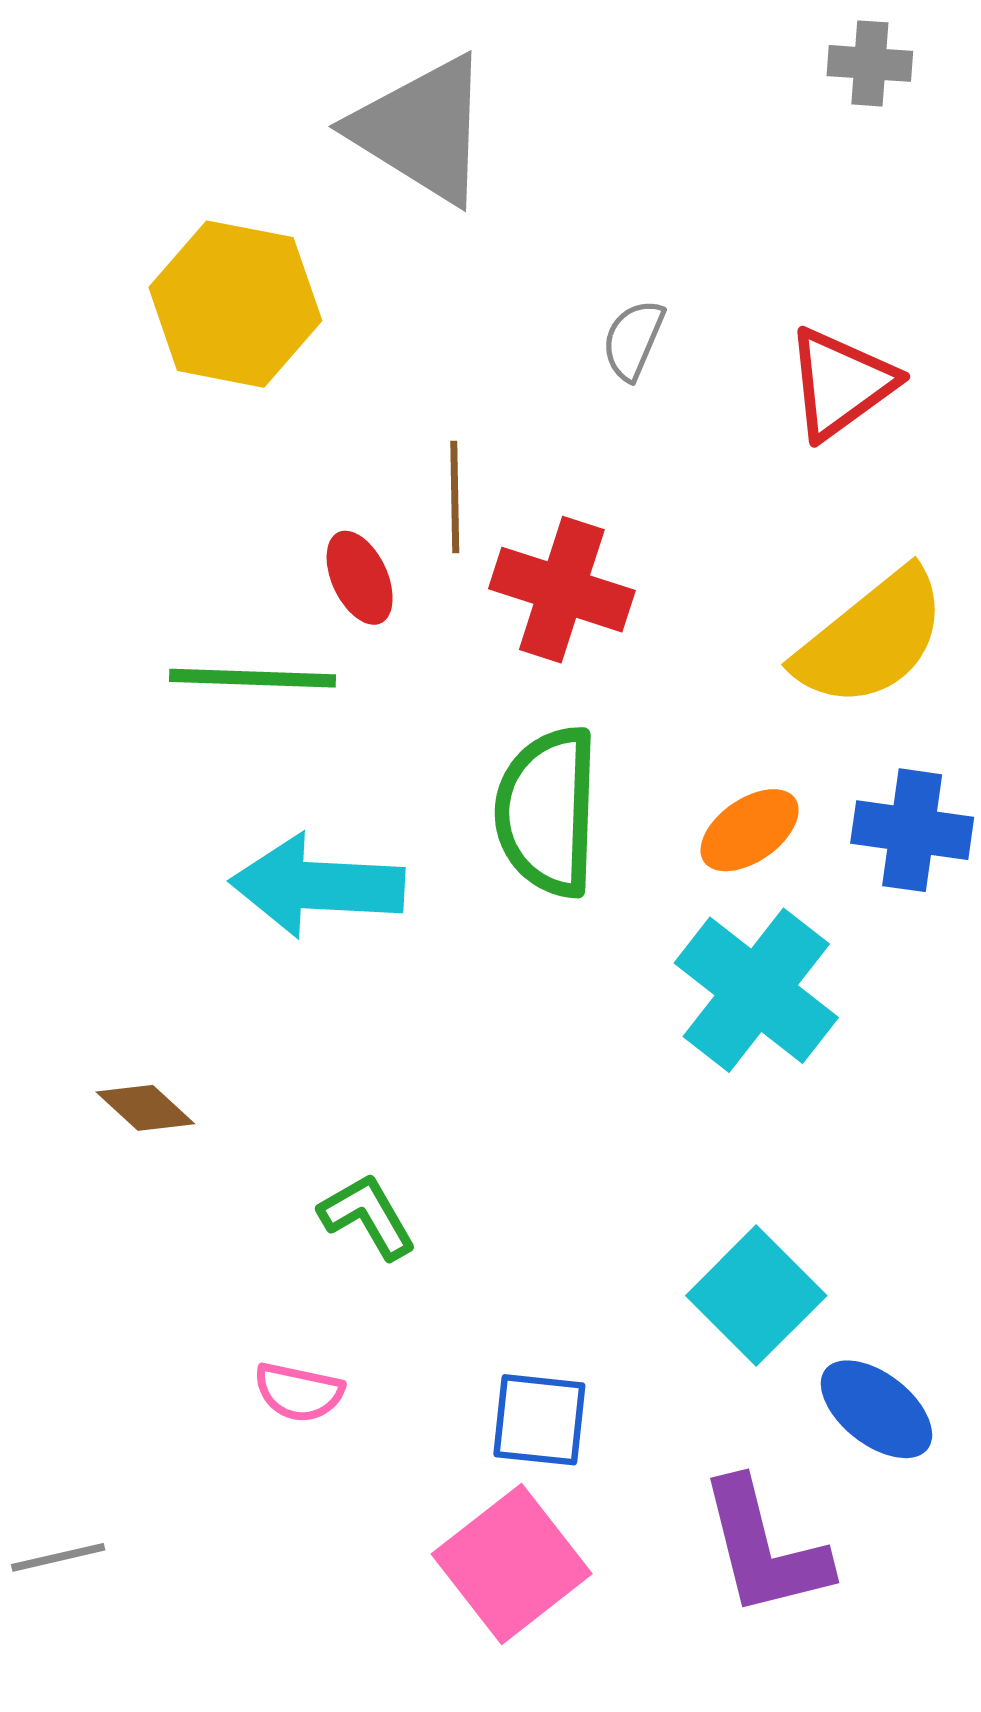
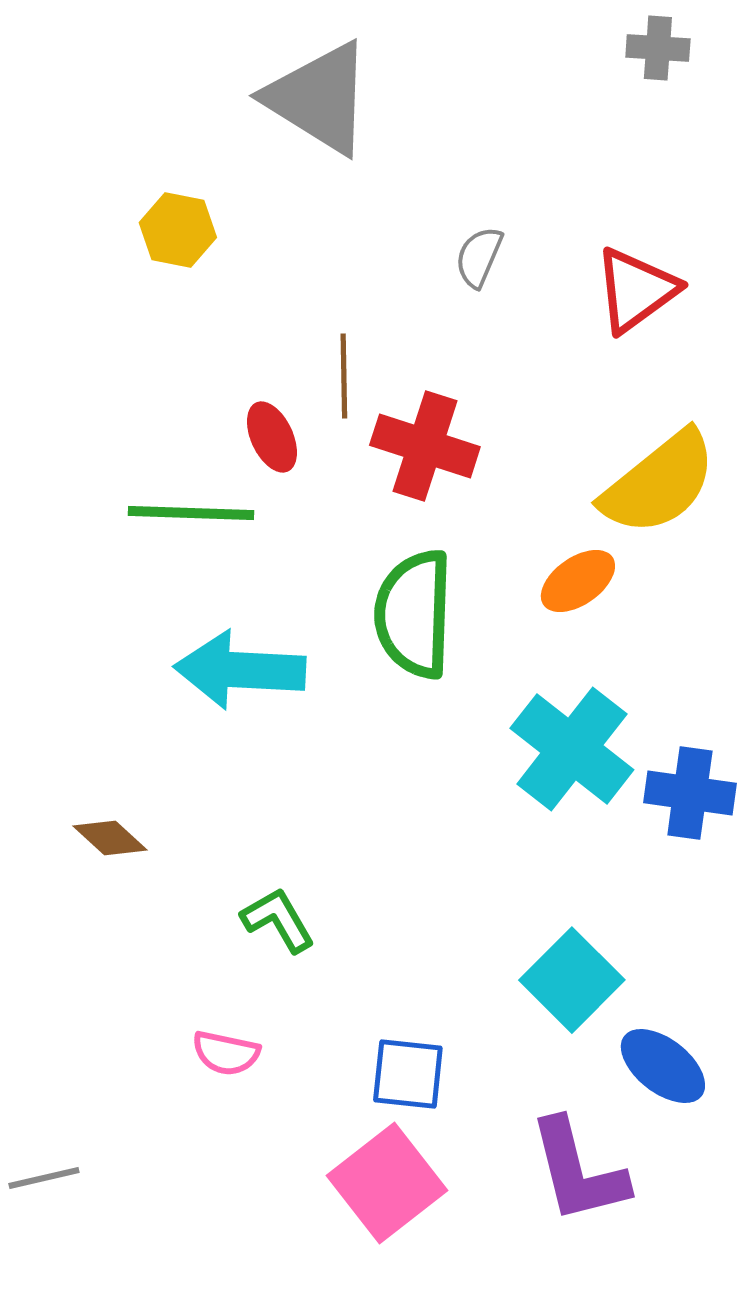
yellow hexagon: (235, 304) -> (178, 230), size x0.6
orange ellipse: (750, 830) -> (578, 581), moved
blue cross: (912, 830) -> (690, 793), moved

